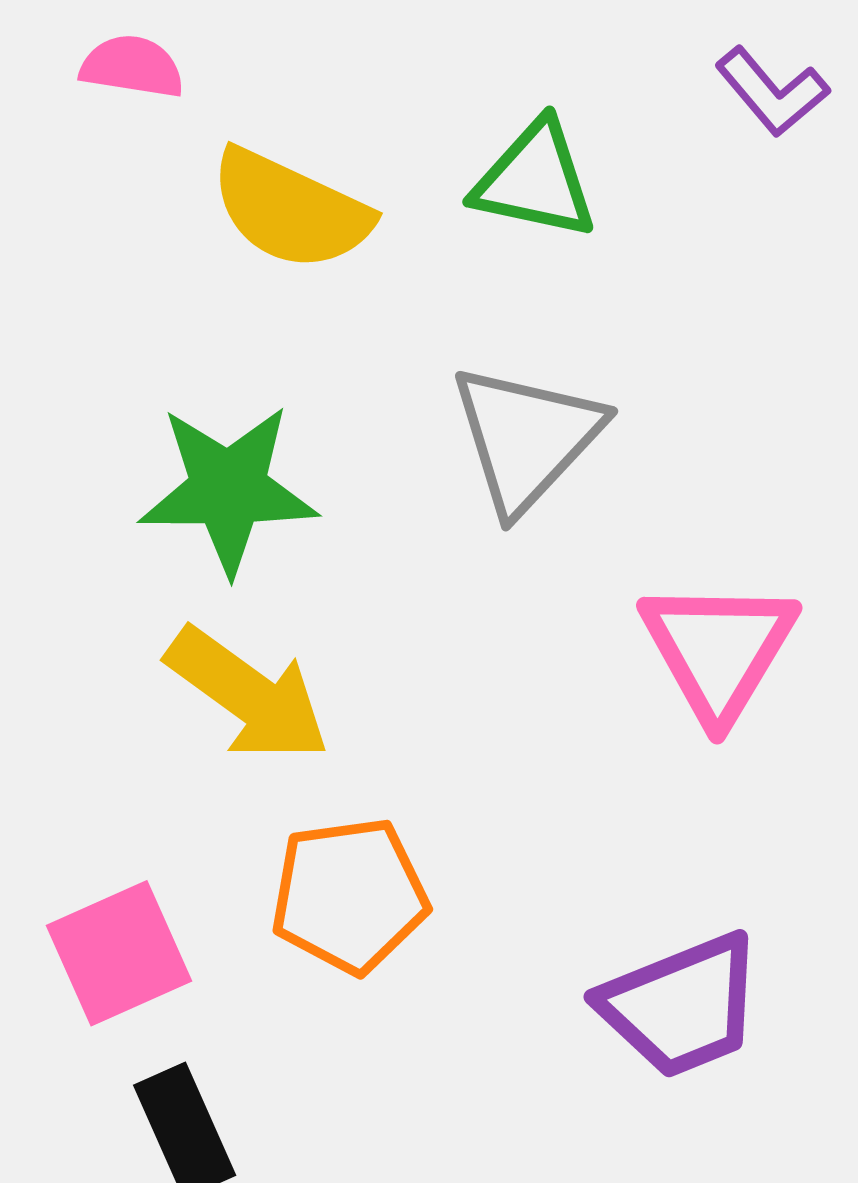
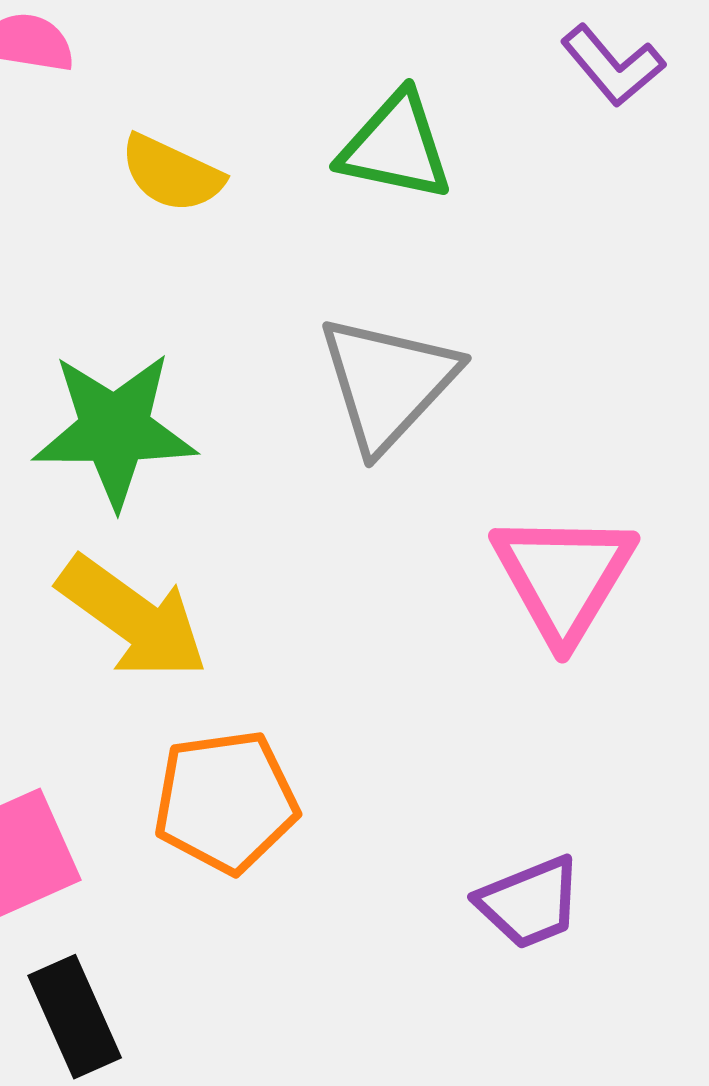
yellow semicircle: (290, 210) -> (172, 174), size x0.7
purple trapezoid: (681, 1006) -> (530, 903), size x0.7

